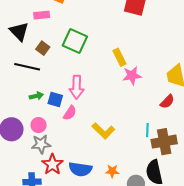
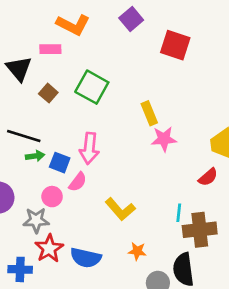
black line: (27, 67) -> (24, 136), moved
pink circle: (39, 125) -> (52, 197), moved
orange star: (112, 171) -> (137, 251), moved

